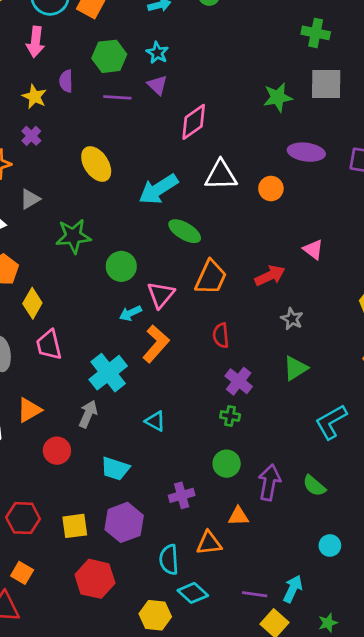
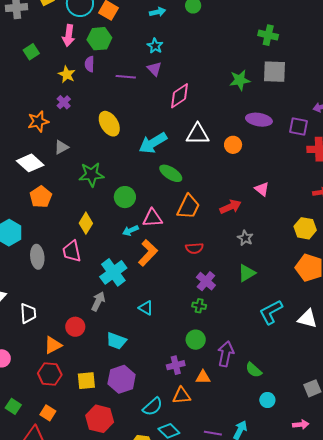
green hexagon: (109, 56) -> (99, 39), moved
pink triangle: (161, 295) -> (152, 218), turned 45
yellow diamond: (32, 303) -> (86, 223), moved
red semicircle: (221, 335) -> (194, 248), turned -90
orange triangle: (29, 410) -> (53, 345), moved
green semicircle: (314, 486) -> (254, 370), moved
purple cross: (182, 495) -> (176, 365), moved
cyan semicircle: (169, 560) -> (153, 407), turned -130

